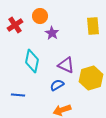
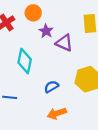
purple triangle: (66, 65) -> (64, 43), moved

